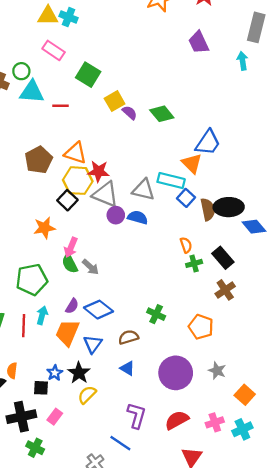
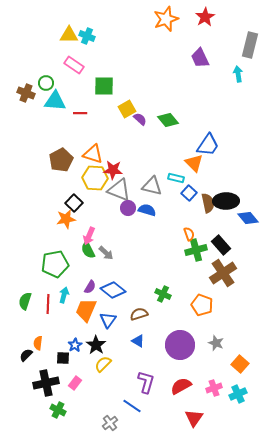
green square: (88, 75) -> (104, 86), turned -30
cyan rectangle: (171, 181) -> (176, 178), size x0.7
black square: (67, 200) -> (74, 203), moved
green cross: (194, 263) -> (196, 250), size x1.5
brown cross: (225, 290) -> (223, 273), size x1.5

